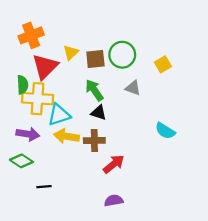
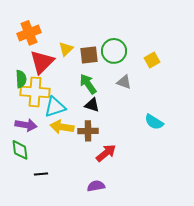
green diamond: (21, 161) -> (20, 150), turned 50
purple semicircle: (114, 201) -> (96, 186), moved

